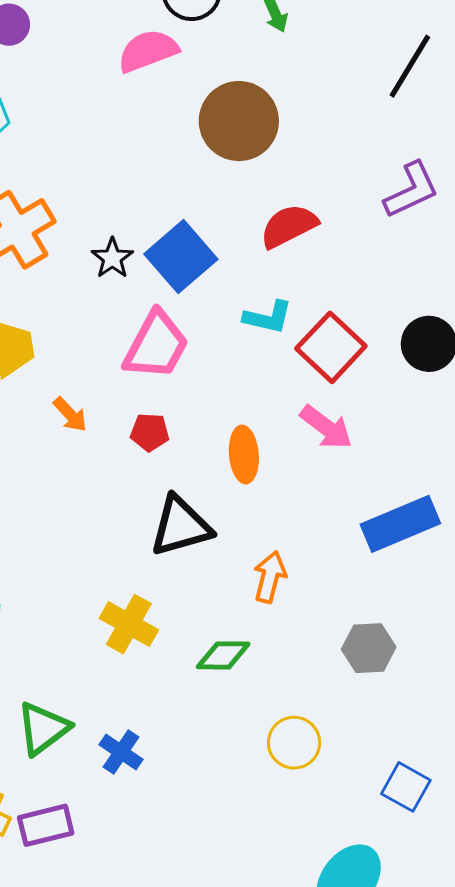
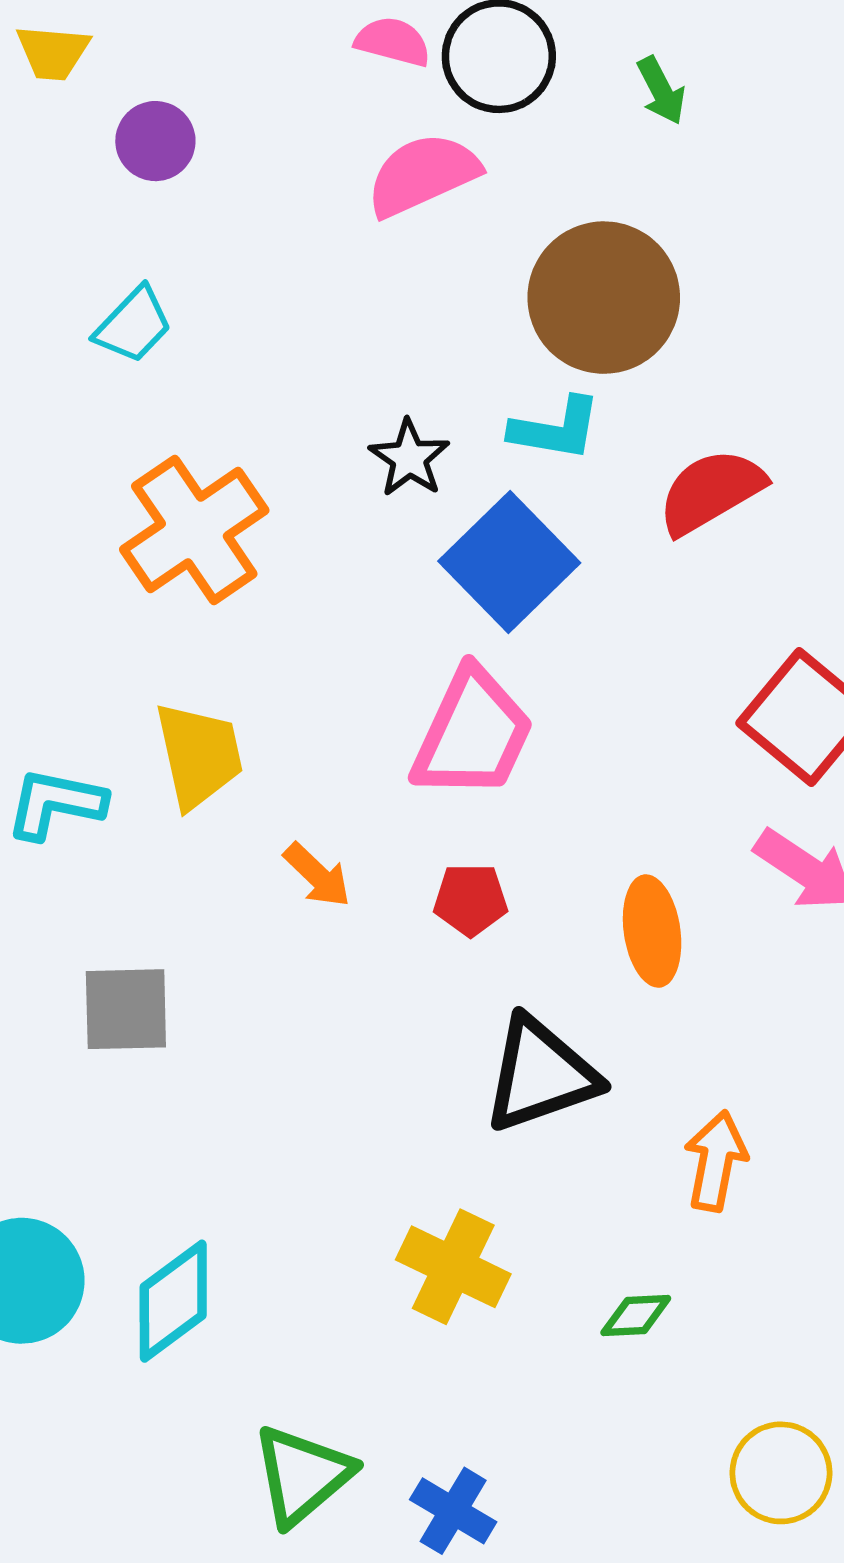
black star: (112, 258) -> (409, 458), moved
cyan L-shape: (268, 317) -> (556, 429), moved
green diamond: (223, 655) -> (636, 1315), size x0.7

